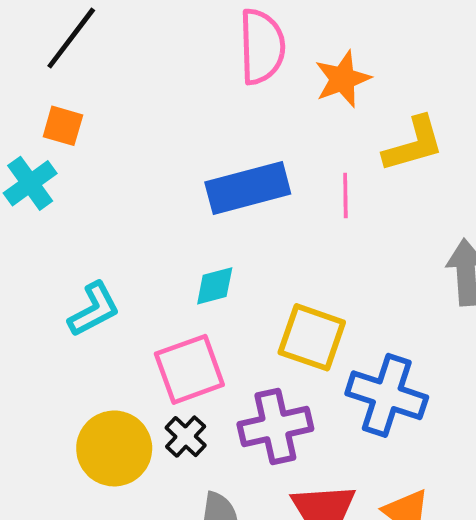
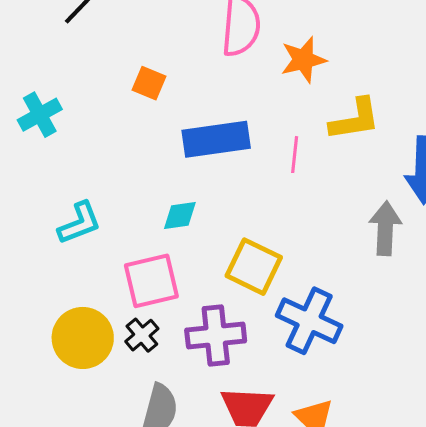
orange square: (63, 126) -> (149, 83), moved

